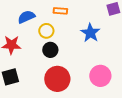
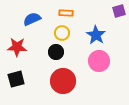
yellow circle: (46, 31) -> (62, 33), moved
pink circle: (100, 76) -> (99, 61), moved

